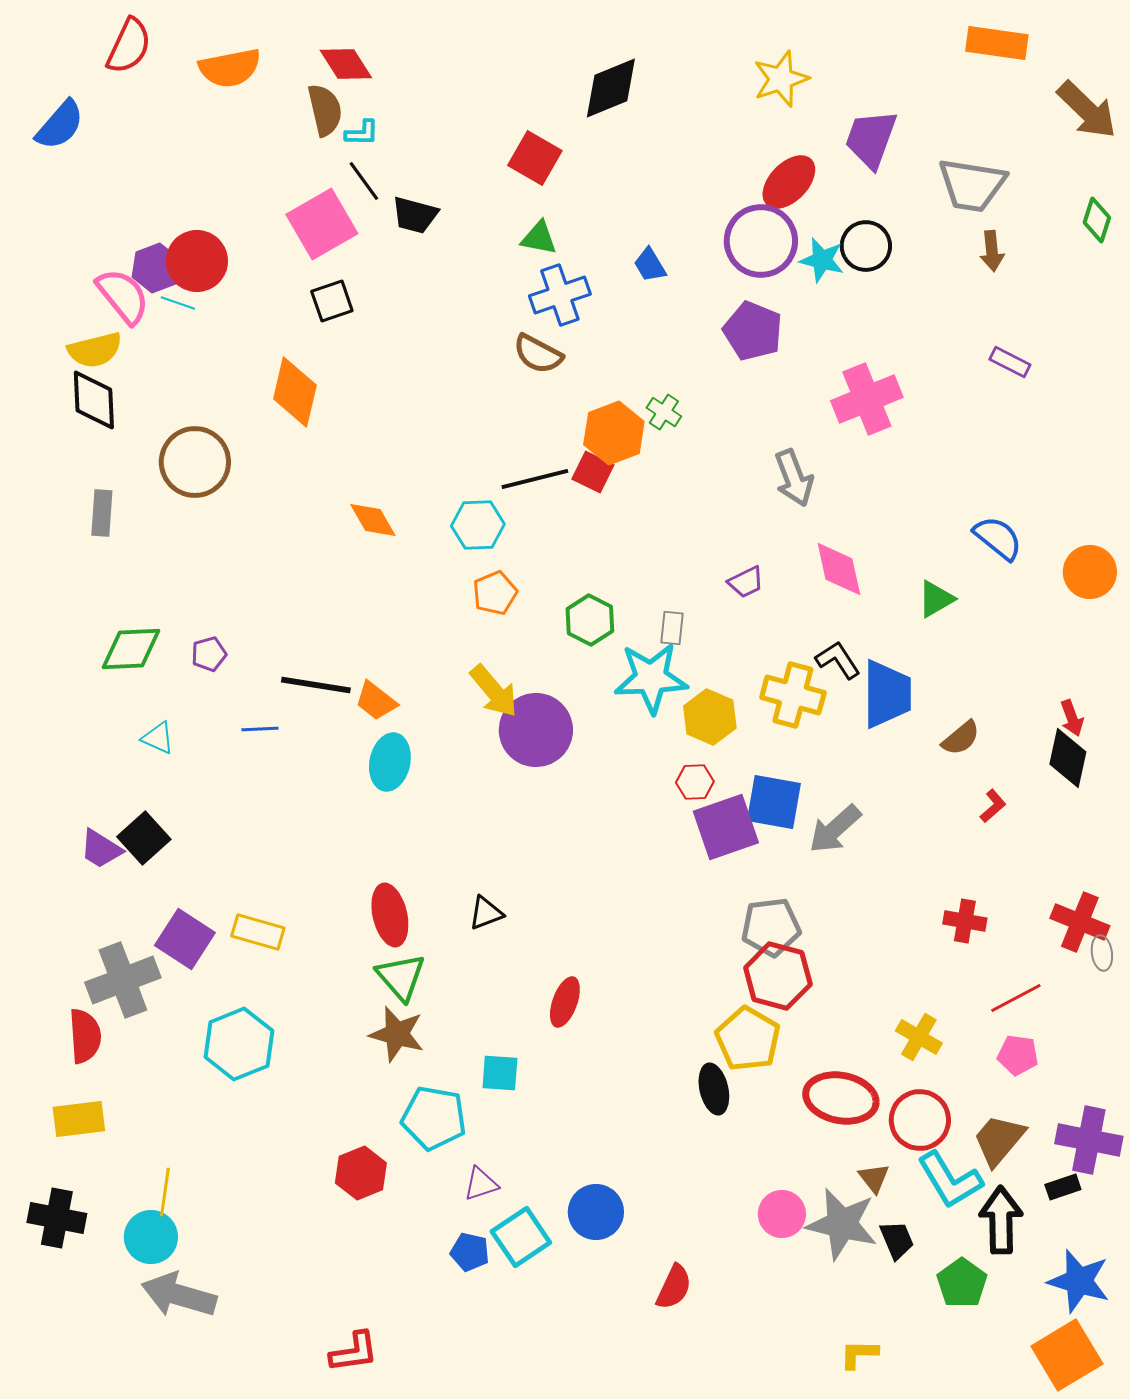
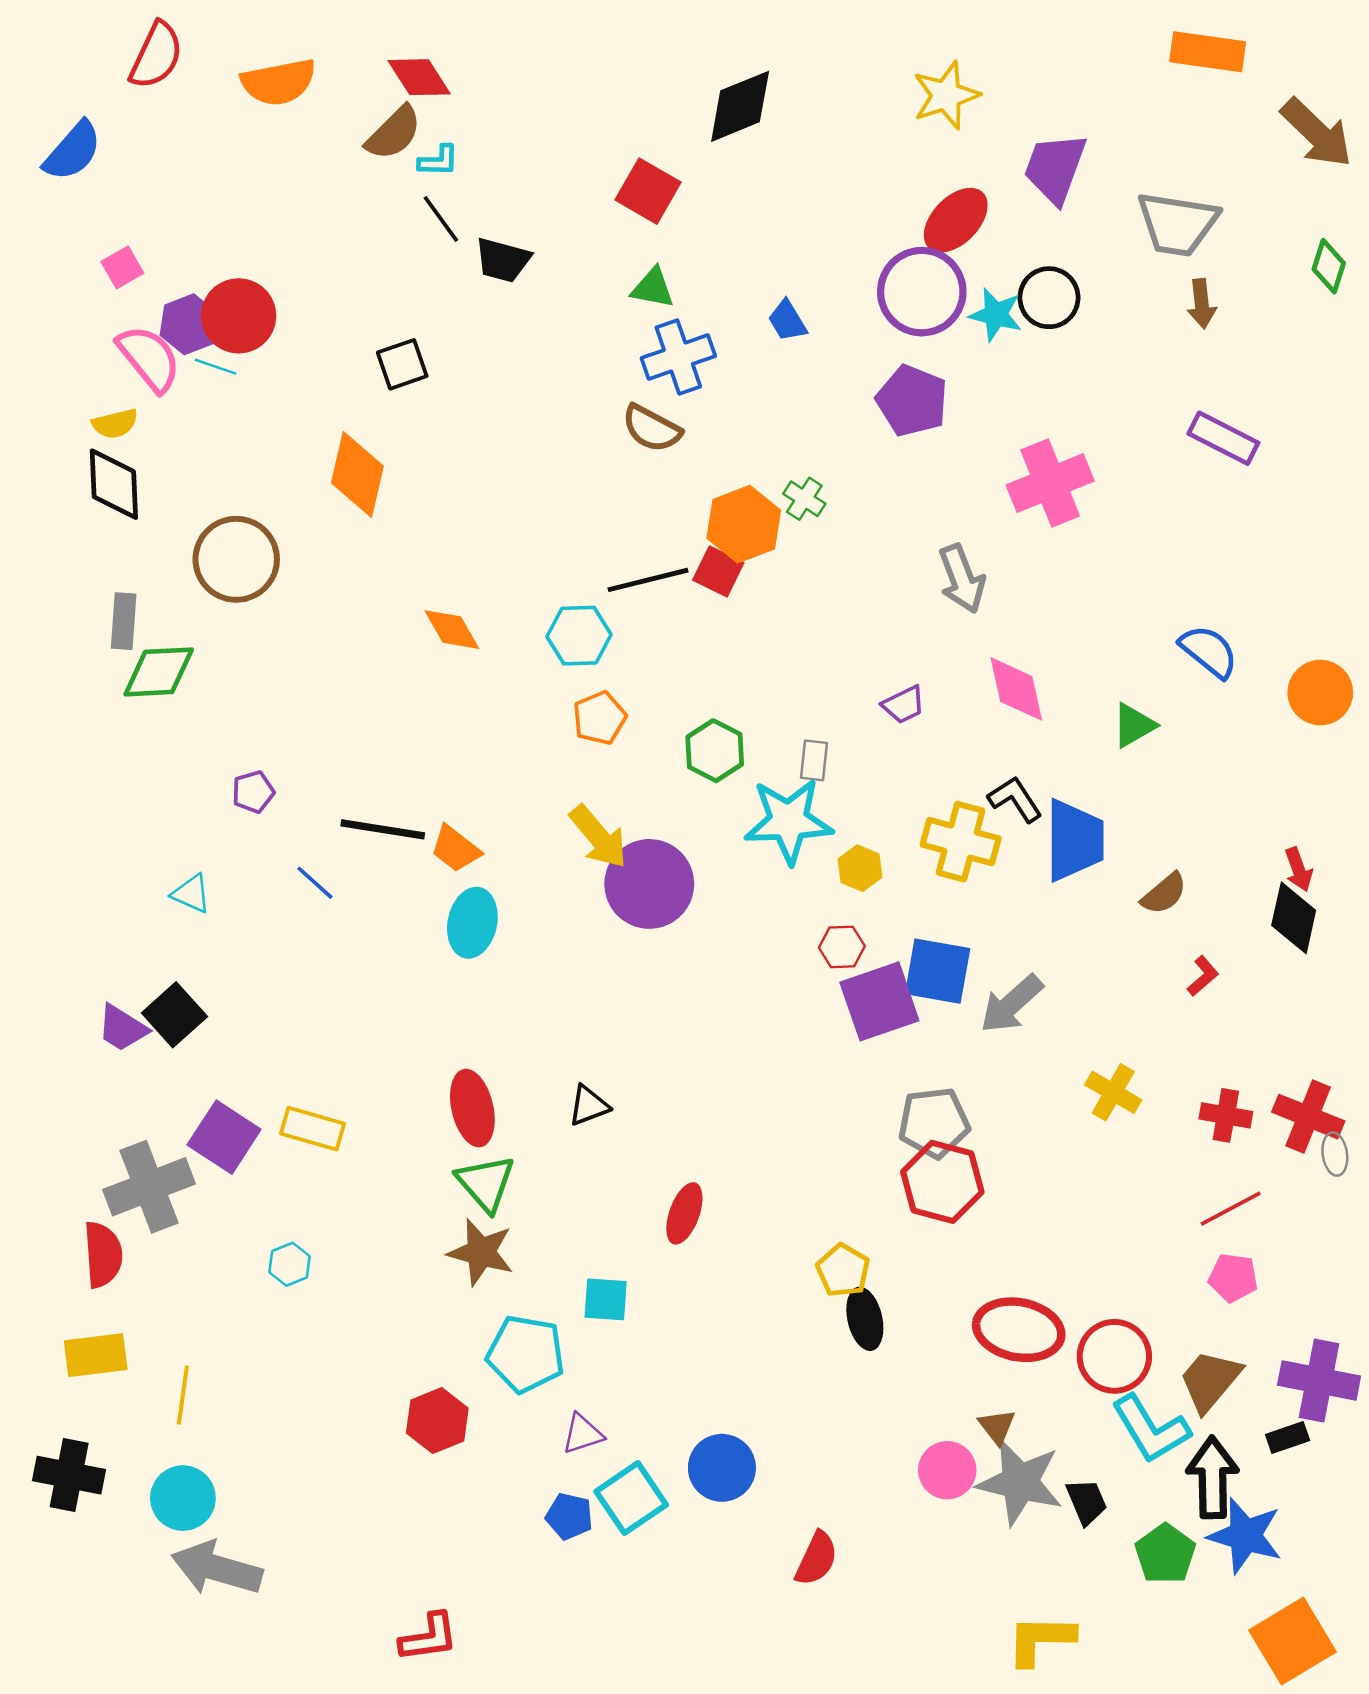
brown semicircle: (325, 110) -> (394, 133), turned 58
pink square: (322, 224) -> (122, 267), moved, size x0.5
yellow semicircle: (95, 350) -> (115, 424), size x0.7
purple rectangle: (1010, 362) -> (1223, 438), size x1.4
green diamond: (131, 649) -> (159, 672), moved
yellow hexagon: (710, 717) -> (860, 868), size x0.7
blue line: (260, 729) -> (315, 883), turned 45
red cross: (965, 921) -> (1226, 1115), moved
yellow cross: (919, 1037) -> (1113, 1092), moved
yellow pentagon: (748, 1039) -> (843, 1270), moved, size x0.7
cyan hexagon: (239, 1044) -> (289, 1264), size x0.5
brown triangle: (874, 1178) -> (997, 1427), moved
yellow line: (165, 1192) -> (183, 1395), moved
blue star: (1079, 1281) -> (1245, 1536), moved
yellow L-shape: (859, 1354) -> (1041, 1640), size x1.5

